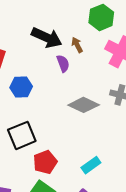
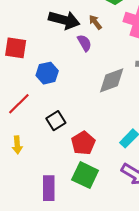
gray diamond: (84, 105) -> (112, 80), turned -36
black square: (22, 135) -> (56, 121), size x0.7

